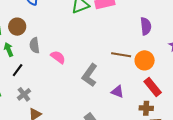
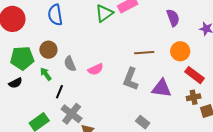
brown line: (121, 55) -> (144, 53), moved
pink semicircle: (58, 57) -> (96, 69), turned 133
purple triangle: (117, 92) -> (162, 88), size x1.5
gray cross: (24, 94) -> (72, 114), size x1.5

